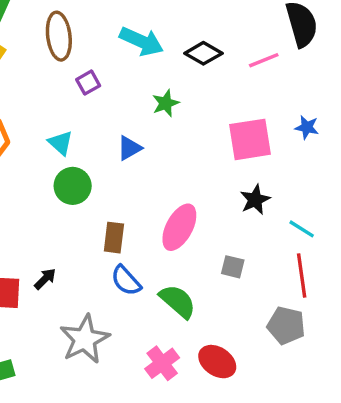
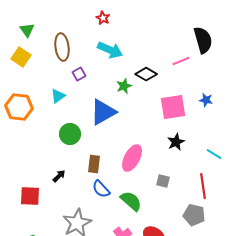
black diamond: (203, 53) -> (146, 74), moved
cyan triangle: (61, 143) -> (58, 96), moved, turned 42
blue triangle: (129, 148) -> (103, 112), size x1.8
cyan line: (302, 229) -> (214, 154), moved
black arrow: (45, 279) -> (59, 176), moved

